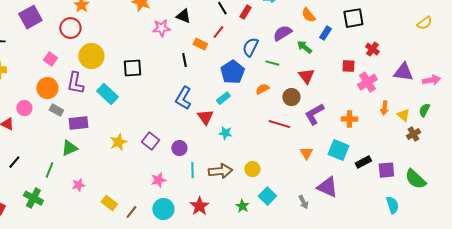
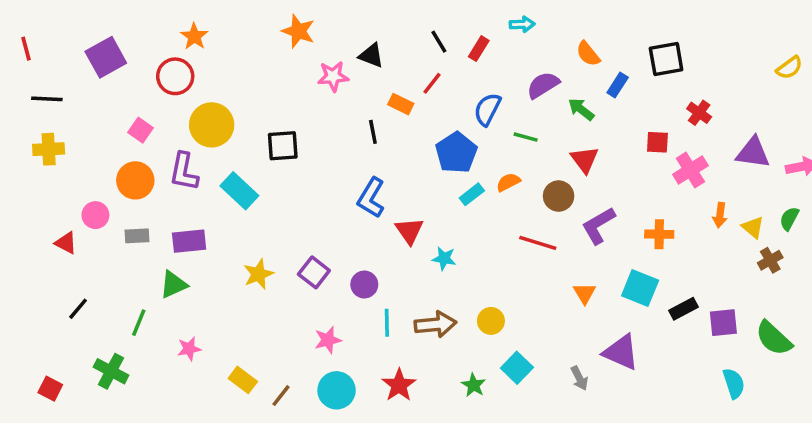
cyan rectangle: (223, 98) -> (472, 194), moved
gray rectangle: (56, 110) -> (137, 236), moved, turned -32

